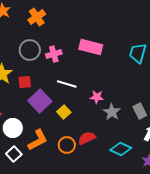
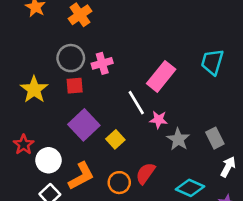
pink rectangle: (91, 47) -> (161, 76), moved, turned -65
red square: (25, 82) -> (75, 86), moved
white line: (67, 84) -> (136, 103), moved, turned 42
red semicircle: (87, 138) -> (145, 173), turned -30

